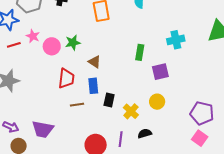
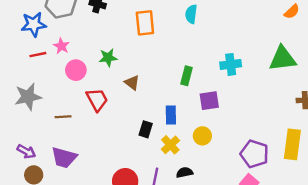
pink circle: (52, 46) -> (76, 70), moved
red trapezoid: (66, 78) -> (97, 100), turned -40
blue rectangle: (93, 86) -> (171, 115), moved
brown line: (77, 105) -> (63, 117), moved

